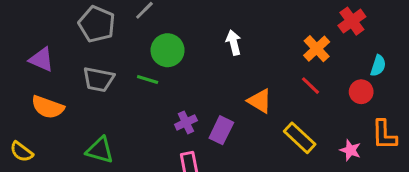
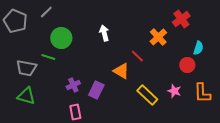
gray trapezoid: (98, 79) -> (26, 68), moved
red line: (310, 86) -> (137, 56), moved
green triangle: (100, 150) -> (26, 96), moved
pink star: (350, 150) -> (174, 91), moved

